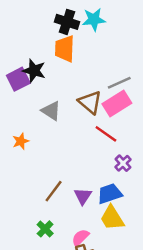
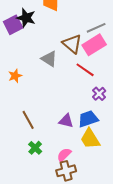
gray triangle: (51, 111) -> (49, 59), moved
brown line: (54, 191) -> (28, 120), moved, turned -66
purple triangle: (83, 196) -> (66, 121), turned -49

